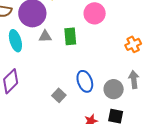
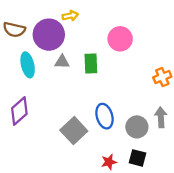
gray square: (59, 95) -> (74, 131), size x1.6

